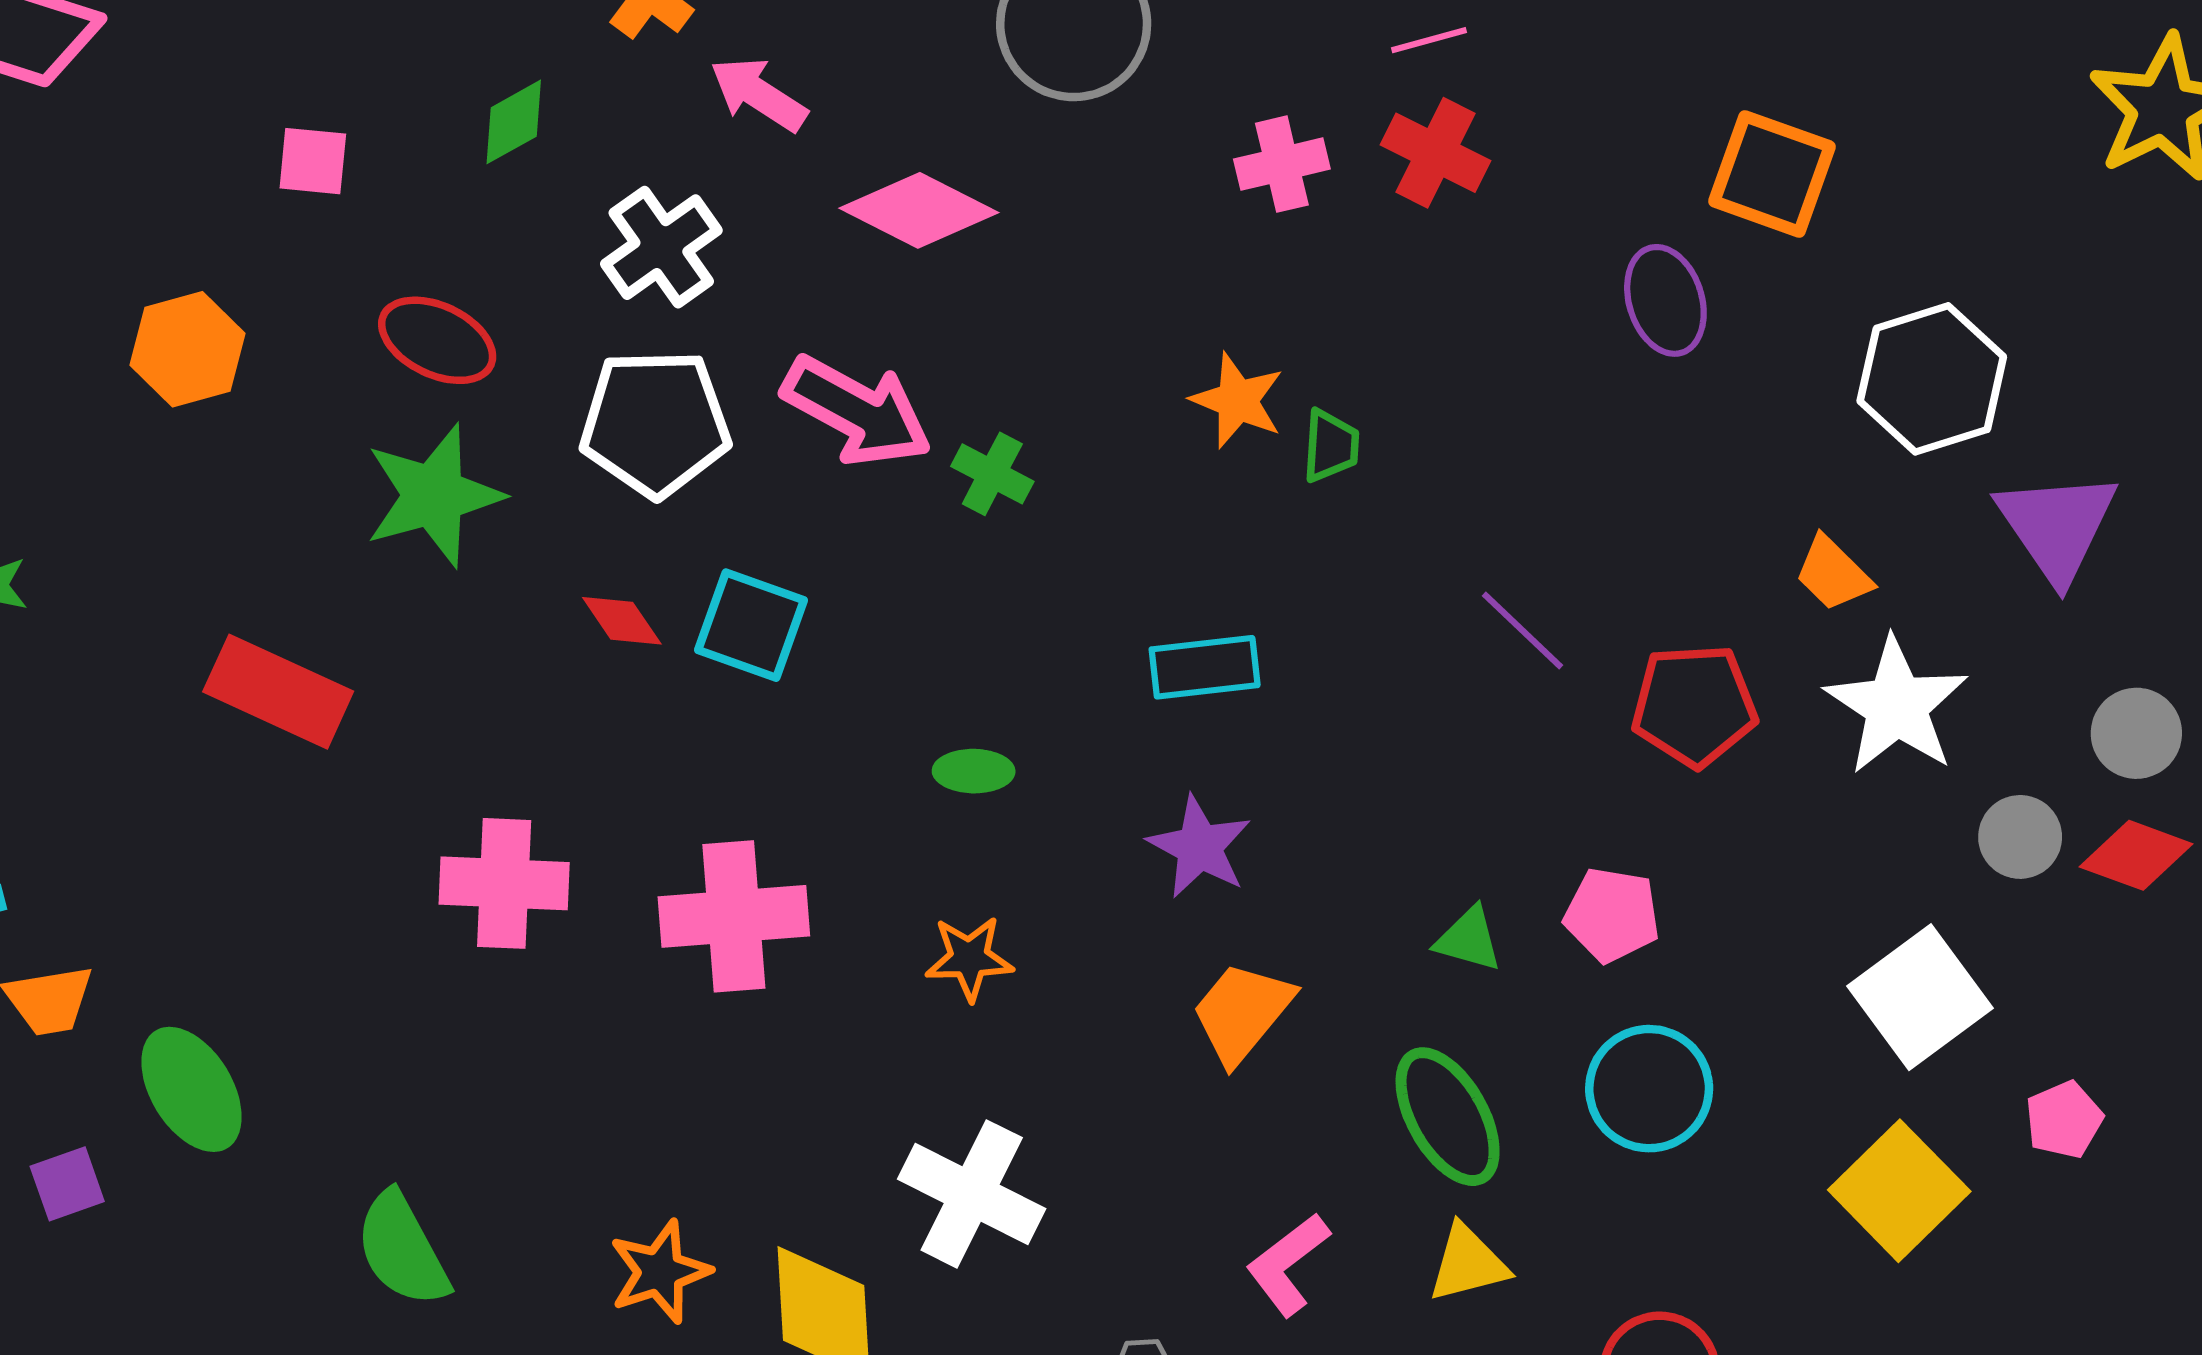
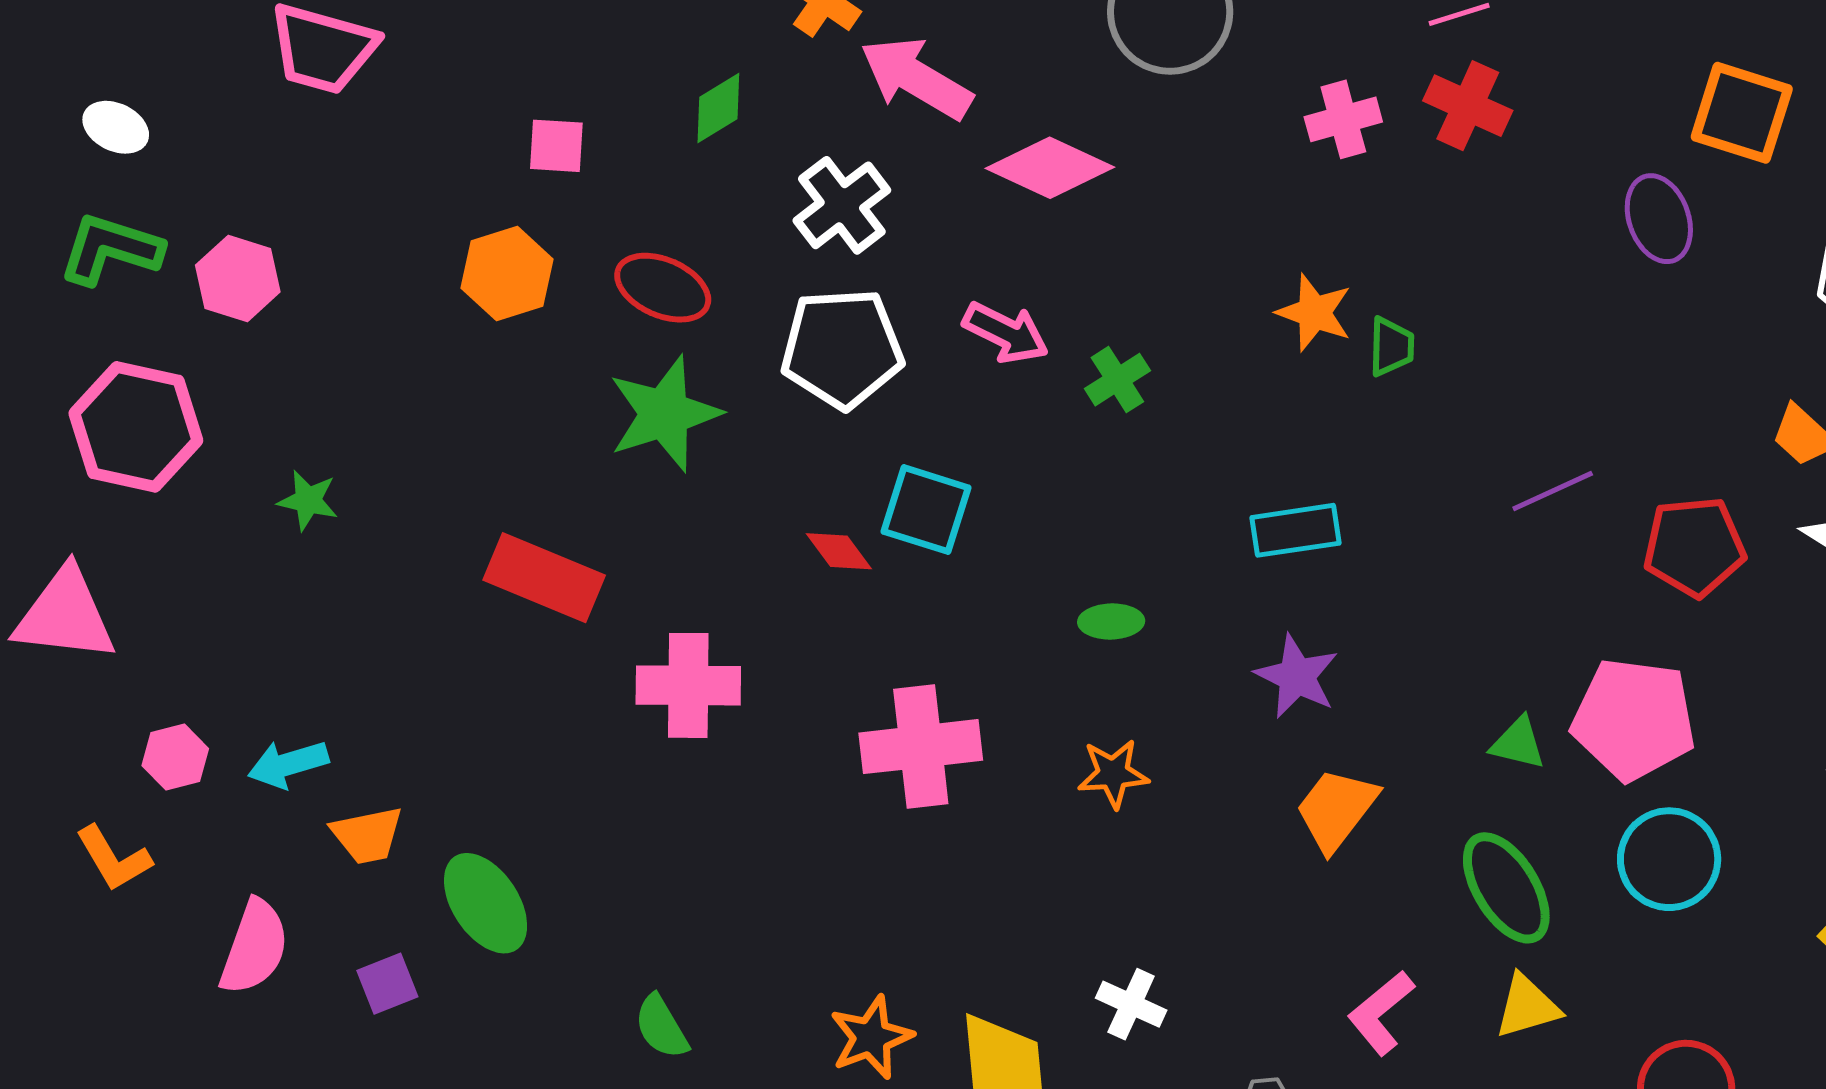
pink arrow: (758, 94) -> (916, 78), size x1.4
orange hexagon: (188, 349) -> (507, 274), moved
pink arrow: (857, 411) -> (1006, 333), size x0.7
green cross: (992, 474) -> (1117, 380), turned 32
red diamond: (622, 621) -> (839, 551), moved
purple line: (1523, 631) -> (1553, 491), turned -66
pink cross: (504, 883) -> (688, 685), moved
pink pentagon: (1612, 915) -> (1634, 719), size x1.6
white cross: (972, 1194) -> (1131, 1004), moved, size x0.6
green semicircle: (402, 1249) -> (661, 1027), size x0.7

